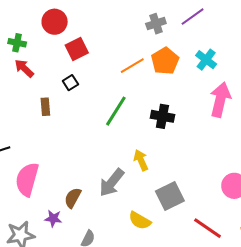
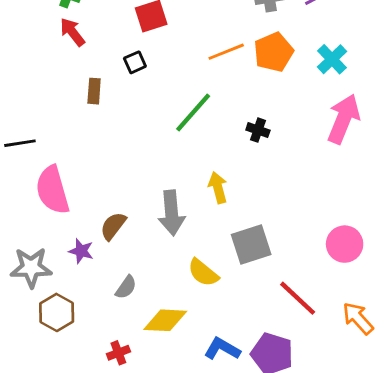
black cross: (162, 116) -> (258, 130), size x0.7
pink semicircle: (27, 179) -> (52, 190), turned -40
gray arrow: (112, 183) -> (172, 213), turned -52

